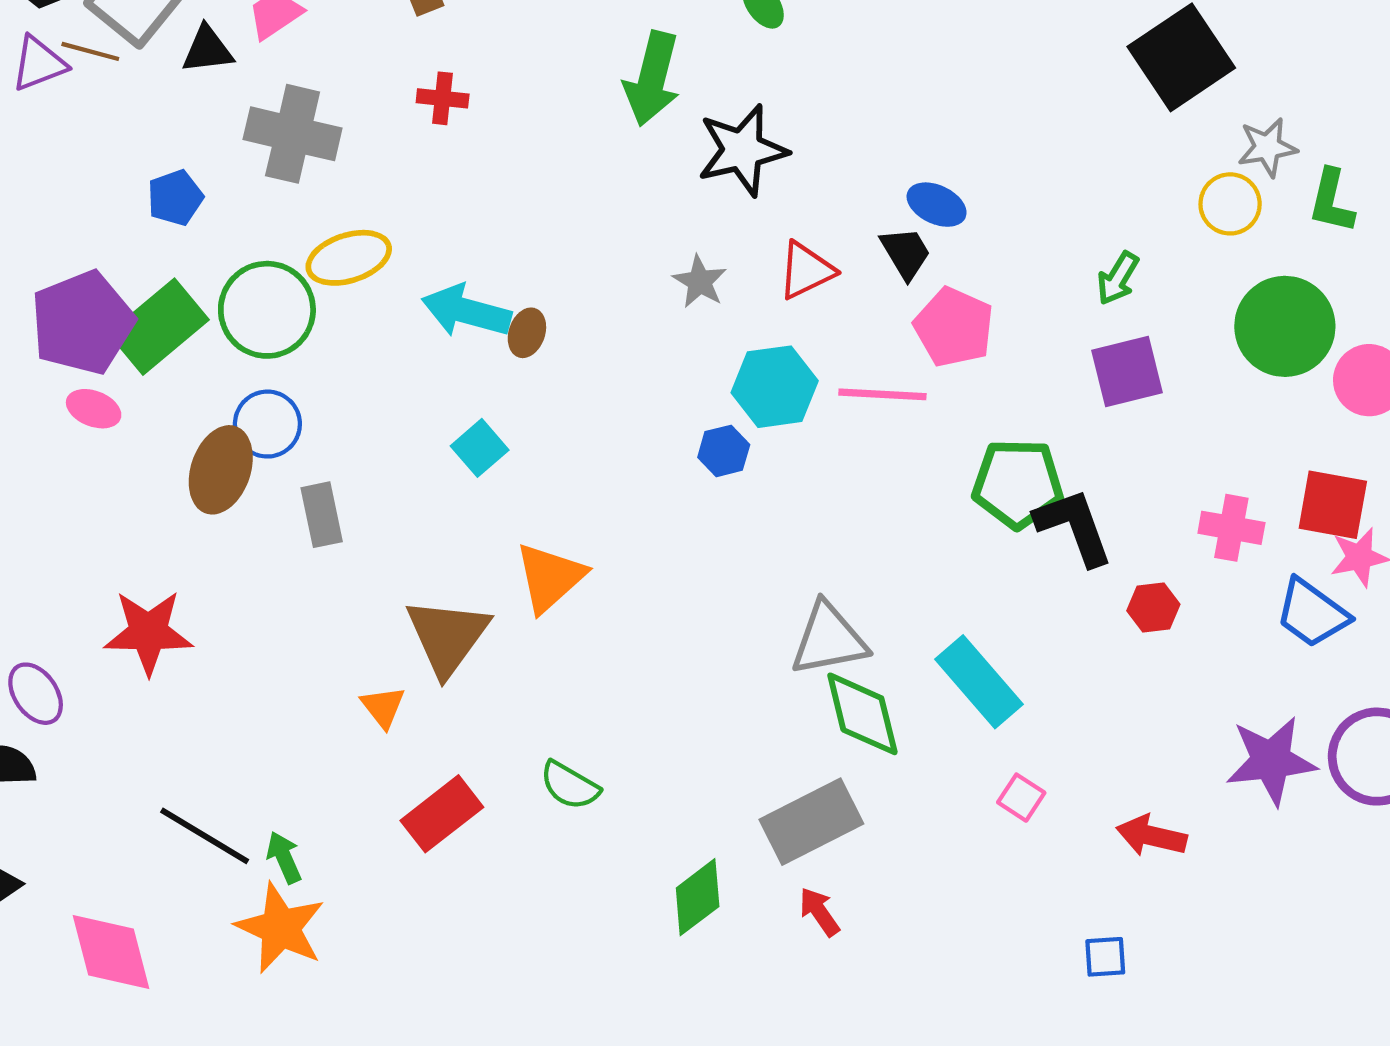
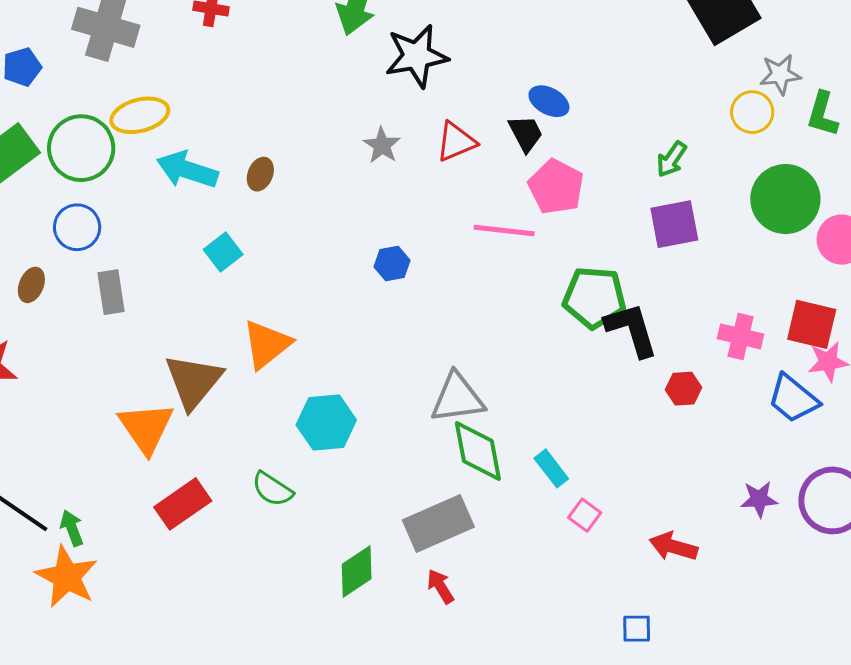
cyan arrow: (466, 311) -> (187, 170), moved
cyan hexagon: (775, 387) -> (326, 423), moved
brown ellipse: (221, 470) -> (31, 285), moved, size x0.6
cyan rectangle: (979, 682) -> (551, 468), moved, size x0.6
orange triangle: (383, 707) -> (146, 428), size x1.8
purple star: (1271, 761) -> (759, 499), size x0.6

